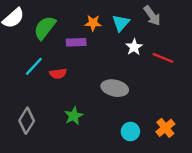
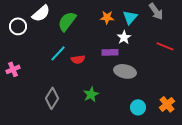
purple rectangle: (76, 42) -> (110, 52), moved
white star: (134, 47) -> (124, 37), moved

